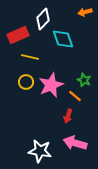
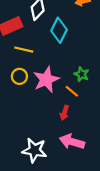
cyan diamond: (63, 39) -> (59, 30), turned 45

